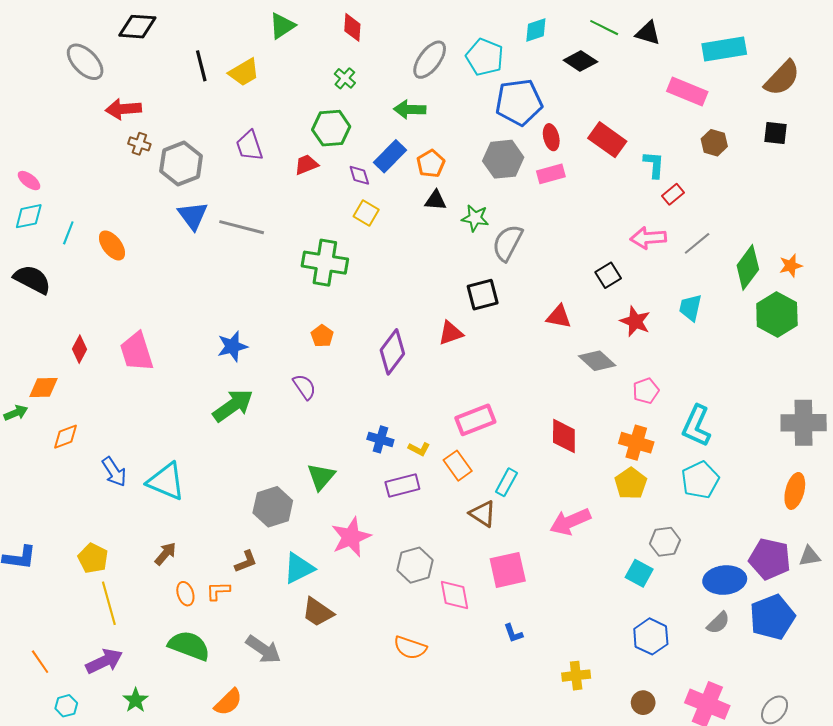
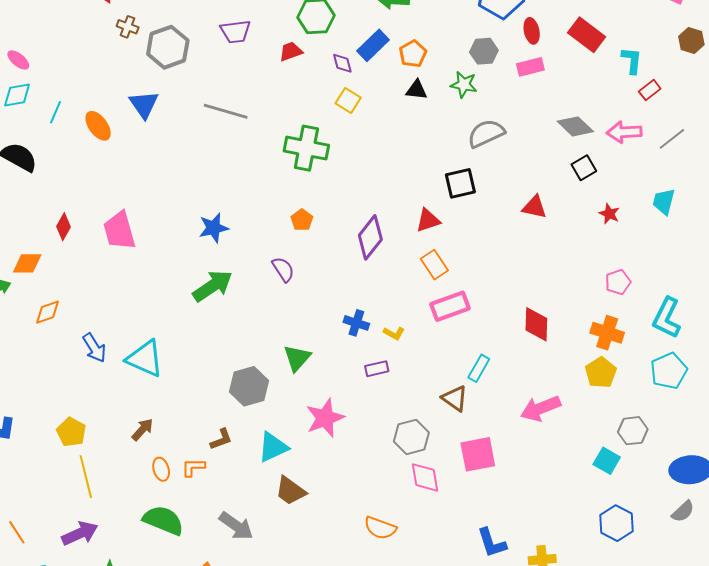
purple trapezoid: (249, 146) -> (235, 32), turned -80
gray hexagon: (503, 159) -> (484, 51), size x0.7
blue triangle: (193, 216) -> (144, 104), moved
green star: (475, 218) -> (464, 85), moved
gray semicircle: (507, 243) -> (486, 133), turned 36
red star: (635, 321) -> (609, 214), size x0.7
gray diamond: (597, 361) -> (575, 126), moved
orange rectangle: (458, 466) -> (434, 265), moved
purple rectangle: (402, 485) -> (377, 369), size x0.7
gray hexagon: (415, 565) -> (411, 437), moved
blue L-shape: (513, 633) -> (492, 543), moved, size x1.6

